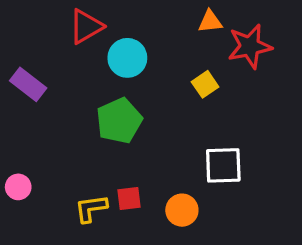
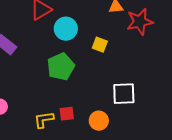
yellow square: (205, 84) -> (100, 45), moved, turned -35

